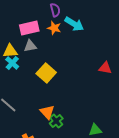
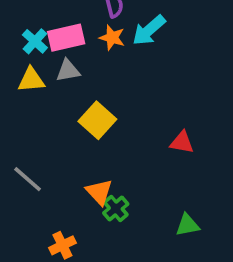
cyan arrow: (74, 24) -> (149, 30), turned 108
cyan cross: (12, 63) -> (35, 41), moved
red triangle: (105, 68) -> (182, 142), moved

